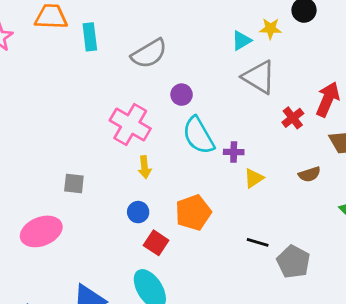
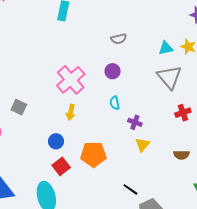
gray semicircle: (149, 54) -> (119, 39), moved, size x0.6
cyan semicircle: (198, 135) -> (115, 103), size x0.5
yellow triangle: (254, 178) -> (143, 145), turned -35

